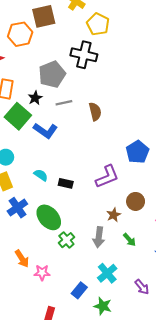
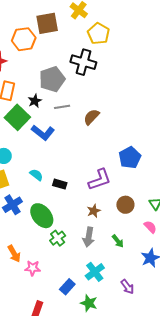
brown semicircle: (95, 112) -> (91, 117), turned -126
brown star: (114, 215) -> (94, 211), moved

